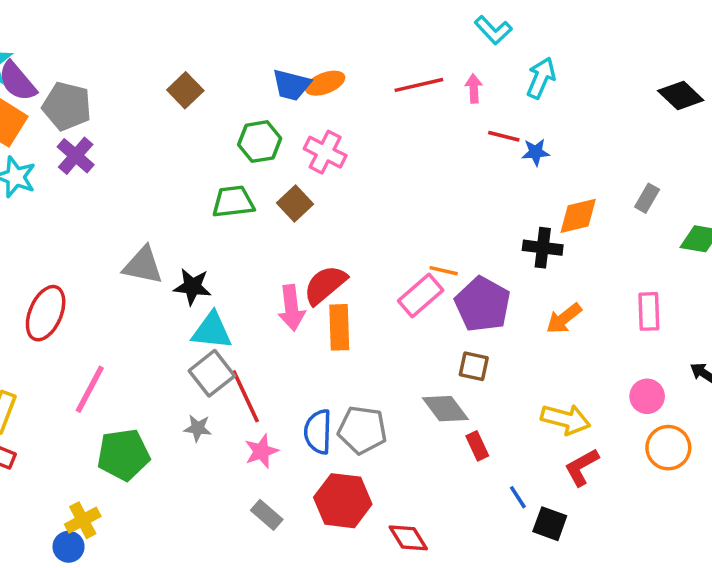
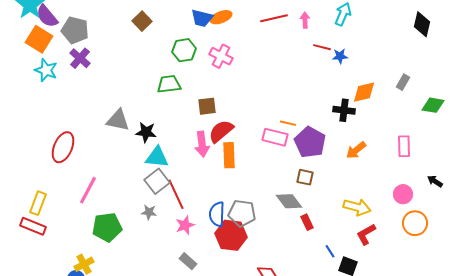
black diamond: (681, 96) -> (422, 24), turned 60
brown square: (295, 203) -> (207, 106), moved, turned 36
pink rectangle: (421, 295) -> (275, 137), turned 55
red hexagon: (343, 501) -> (231, 235), moved

